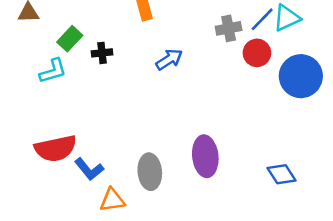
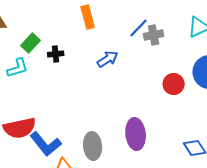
blue line: (262, 19) -> (139, 28), moved
red circle: (257, 53) -> (174, 84), moved
blue L-shape: (89, 169) -> (46, 144), size x1.4

